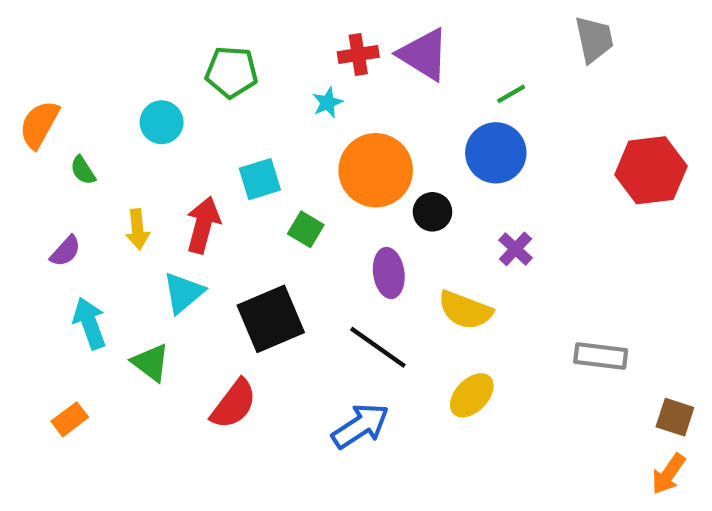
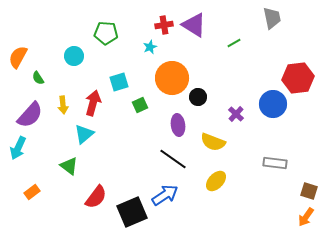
blue circle: (496, 153) -> (273, 104), moved
green square: (306, 229) -> (140, 105), turned 35
purple semicircle: (65, 251) -> (30, 115), size x1.8
black square: (271, 319) -> (132, 212), moved
cyan arrow: (89, 323) -> (18, 148), moved, turned -135
red semicircle: (234, 404) -> (96, 197), moved

